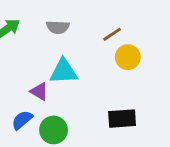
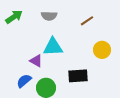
yellow circle: (128, 57) -> (102, 50), moved
black rectangle: (122, 119) -> (78, 76), moved

